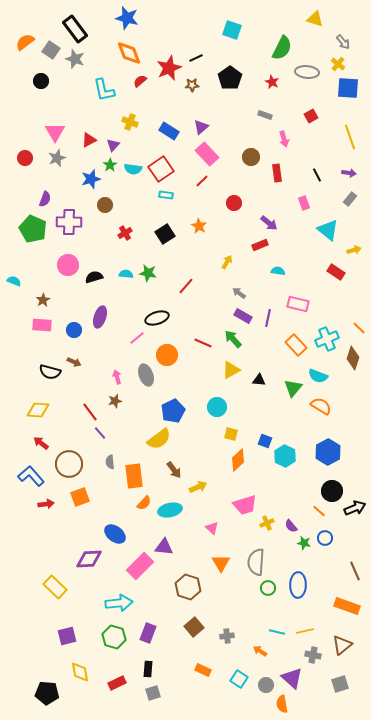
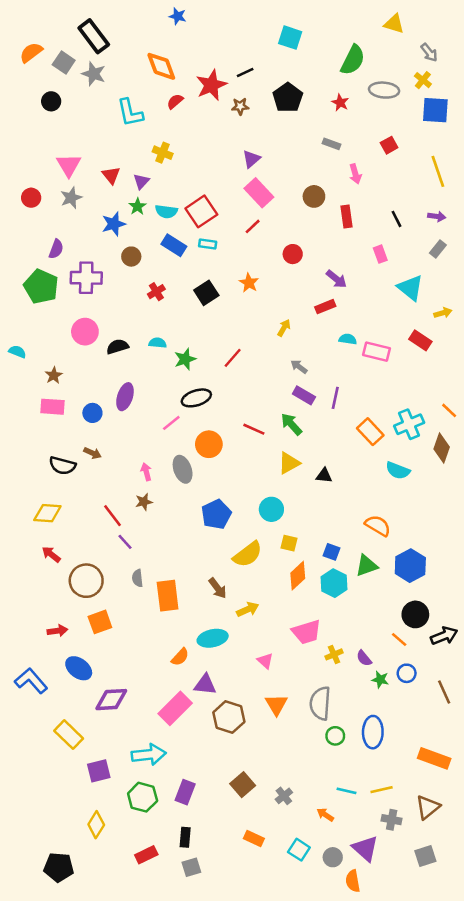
blue star: (127, 18) -> (178, 16), moved, size x0.6
blue rectangle: (169, 131) -> (174, 245), moved
red triangle: (89, 140) -> (111, 175), turned -42
green star: (148, 273) -> (185, 359), moved, turned -30
pink rectangle: (298, 304) -> (377, 352), moved
green triangle: (293, 388) -> (367, 566), moved, turned 30
orange semicircle: (321, 406) -> (378, 526), moved
yellow semicircle: (159, 439) -> (248, 554), moved
cyan hexagon: (285, 456) -> (334, 583), moved
blue L-shape: (31, 476) -> (31, 681), moved
orange semicircle: (144, 503) -> (180, 657), moved
blue ellipse: (115, 534) -> (79, 668), moved
brown line: (355, 571) -> (444, 692), moved
brown hexagon: (188, 587) -> (229, 717), moved
purple square: (67, 636) -> (99, 771), moved
gray cross: (227, 636) -> (284, 796), turned -32
yellow diamond: (80, 672) -> (96, 825), moved, turned 40

